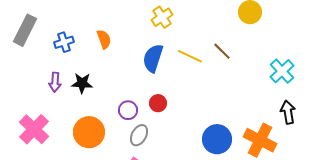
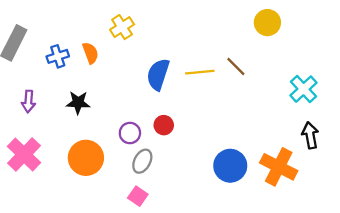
yellow cross: (162, 17) -> (122, 27), moved
orange semicircle: (104, 39) -> (90, 53), moved
yellow line: (190, 56) -> (200, 72), turned -30
purple arrow: (55, 82) -> (28, 101), moved

